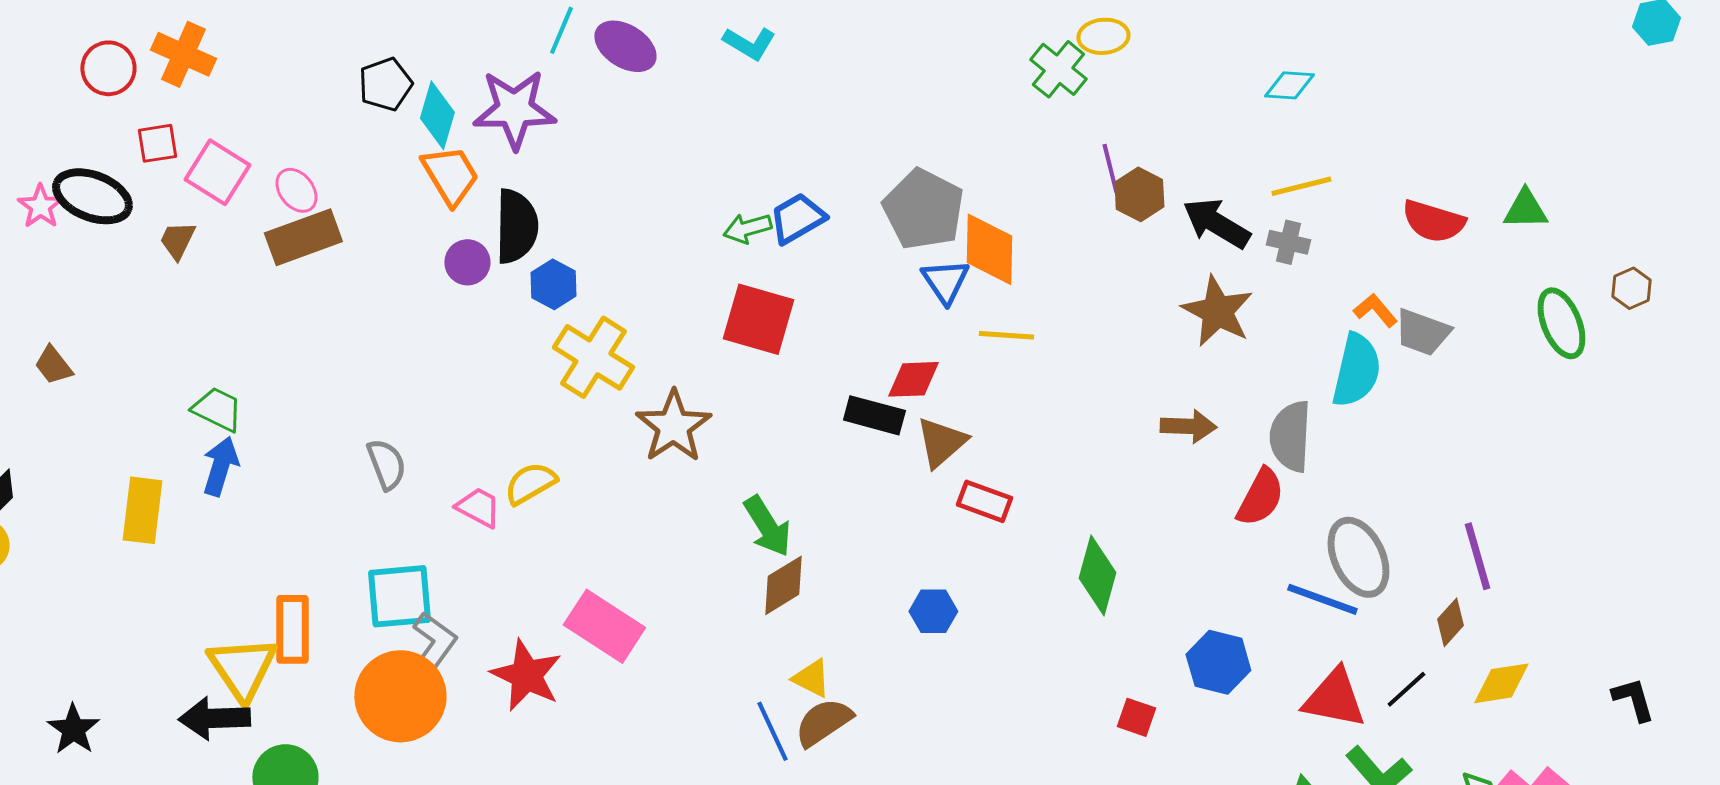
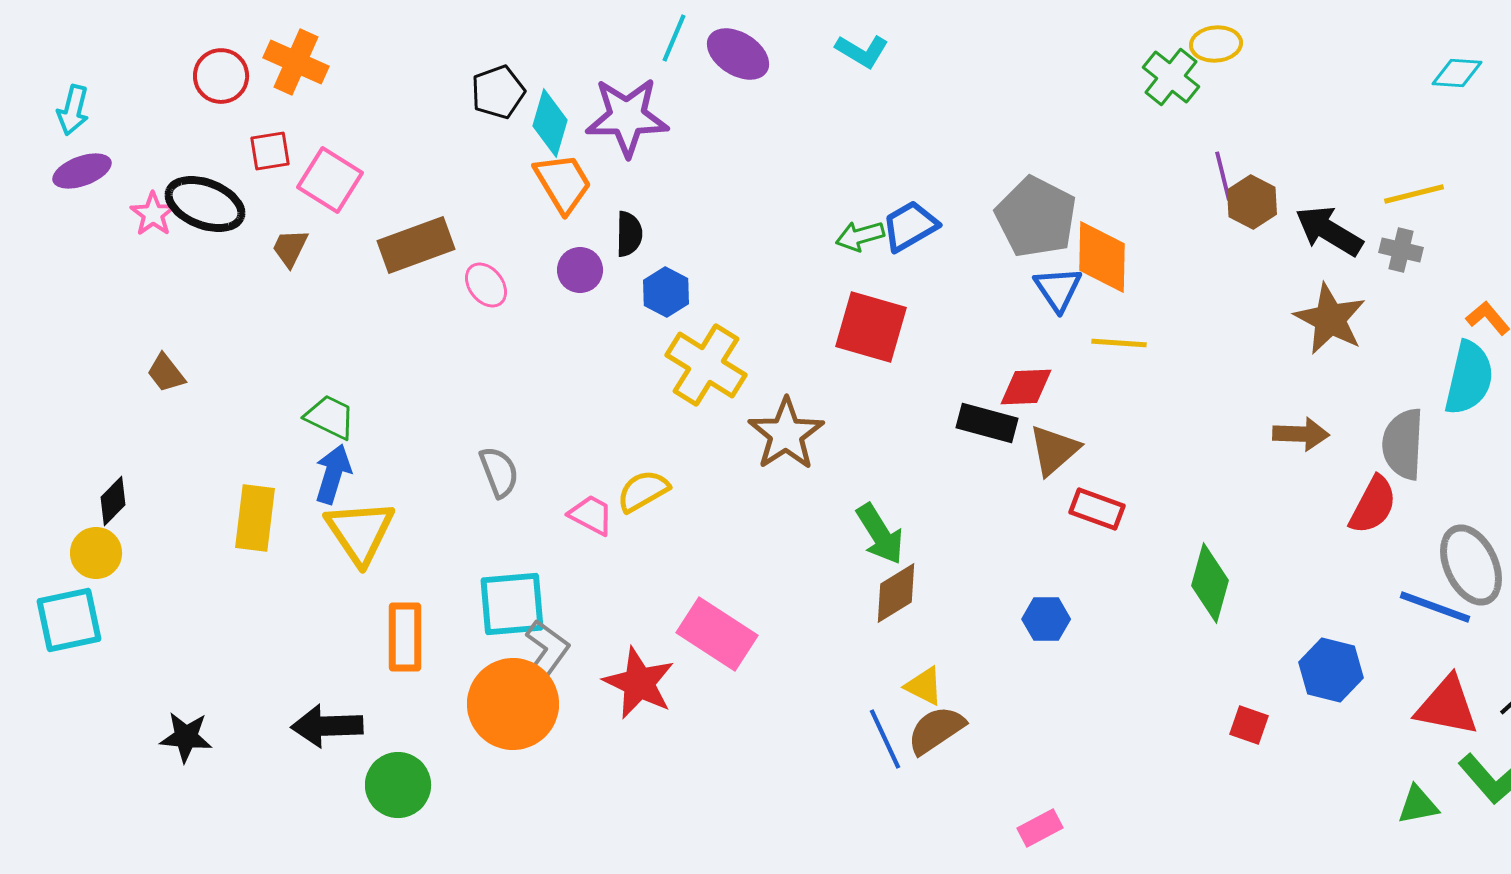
cyan diamond: (1289, 85) -> (1457, 73), moved
pink ellipse: (296, 190) -> (486, 285), moved
black semicircle: (516, 226) -> (629, 234), size x0.6
yellow triangle: (242, 668) -> (360, 532), moved
black star: (73, 729) -> (186, 737), turned -30

